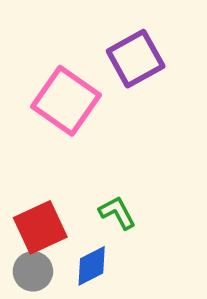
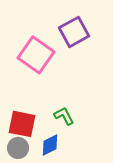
red square: (40, 227) -> (22, 124), turned 36

